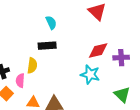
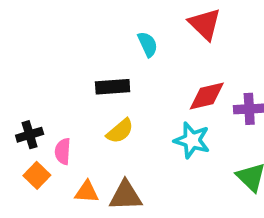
cyan semicircle: (51, 23) -> (148, 44), moved
yellow semicircle: (32, 66) -> (120, 131), moved, turned 42

